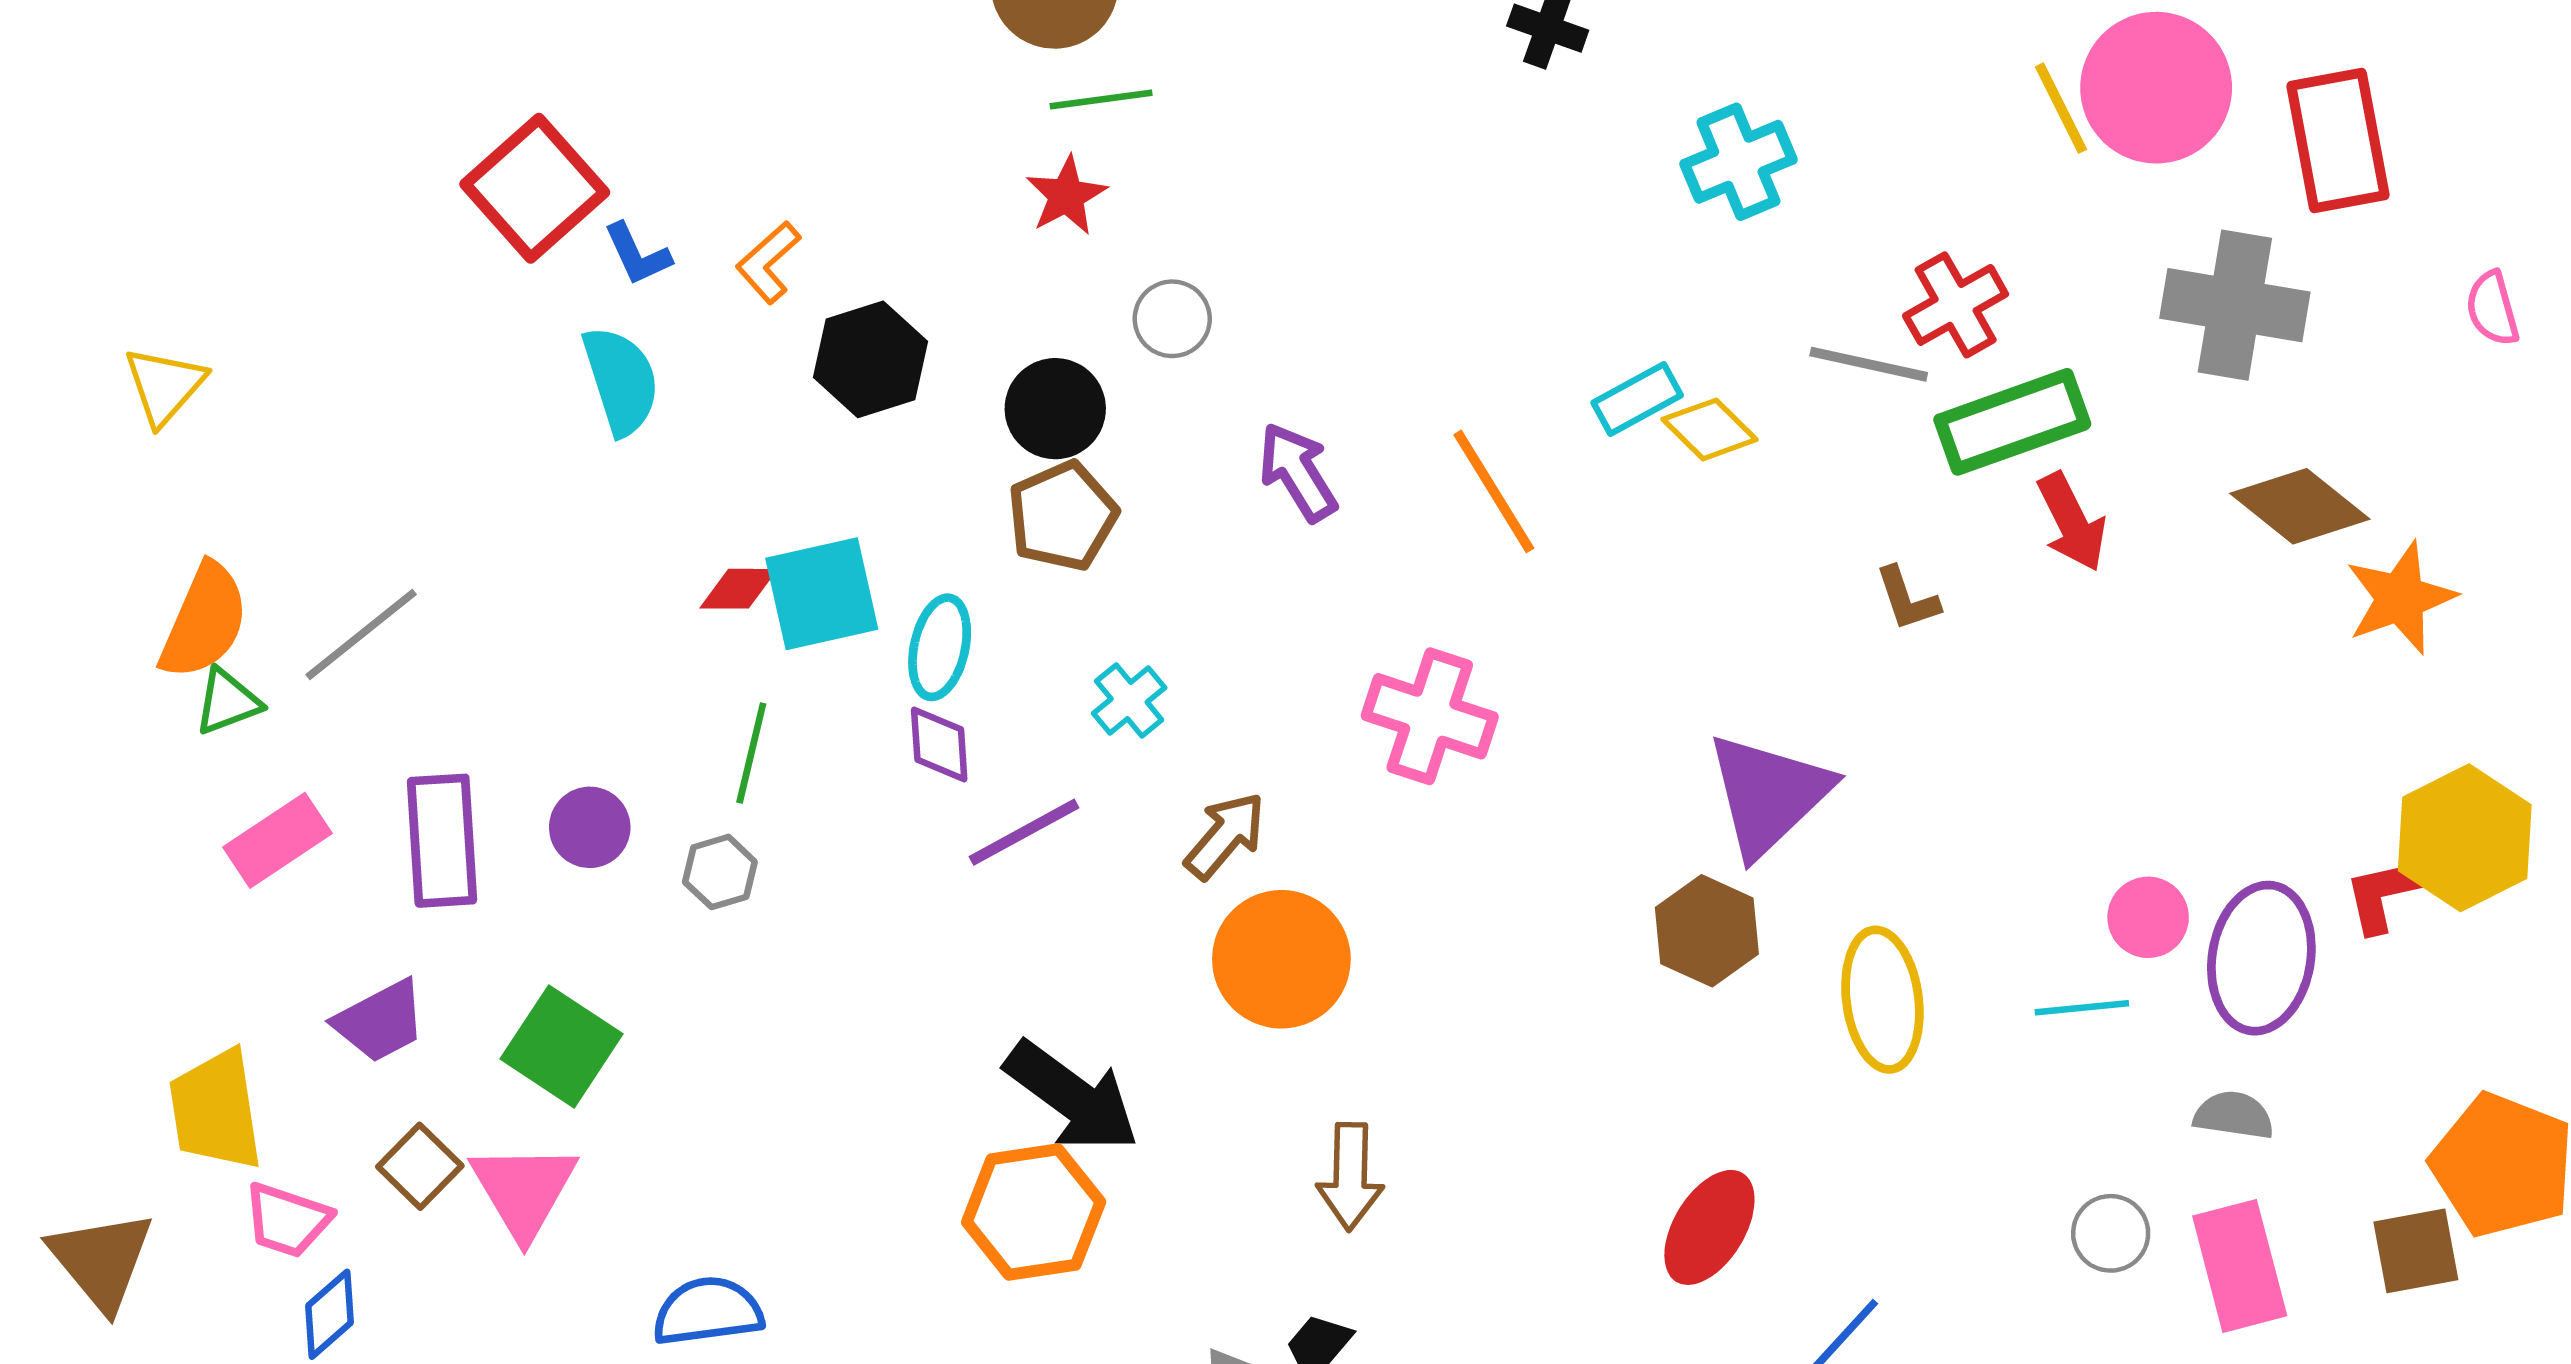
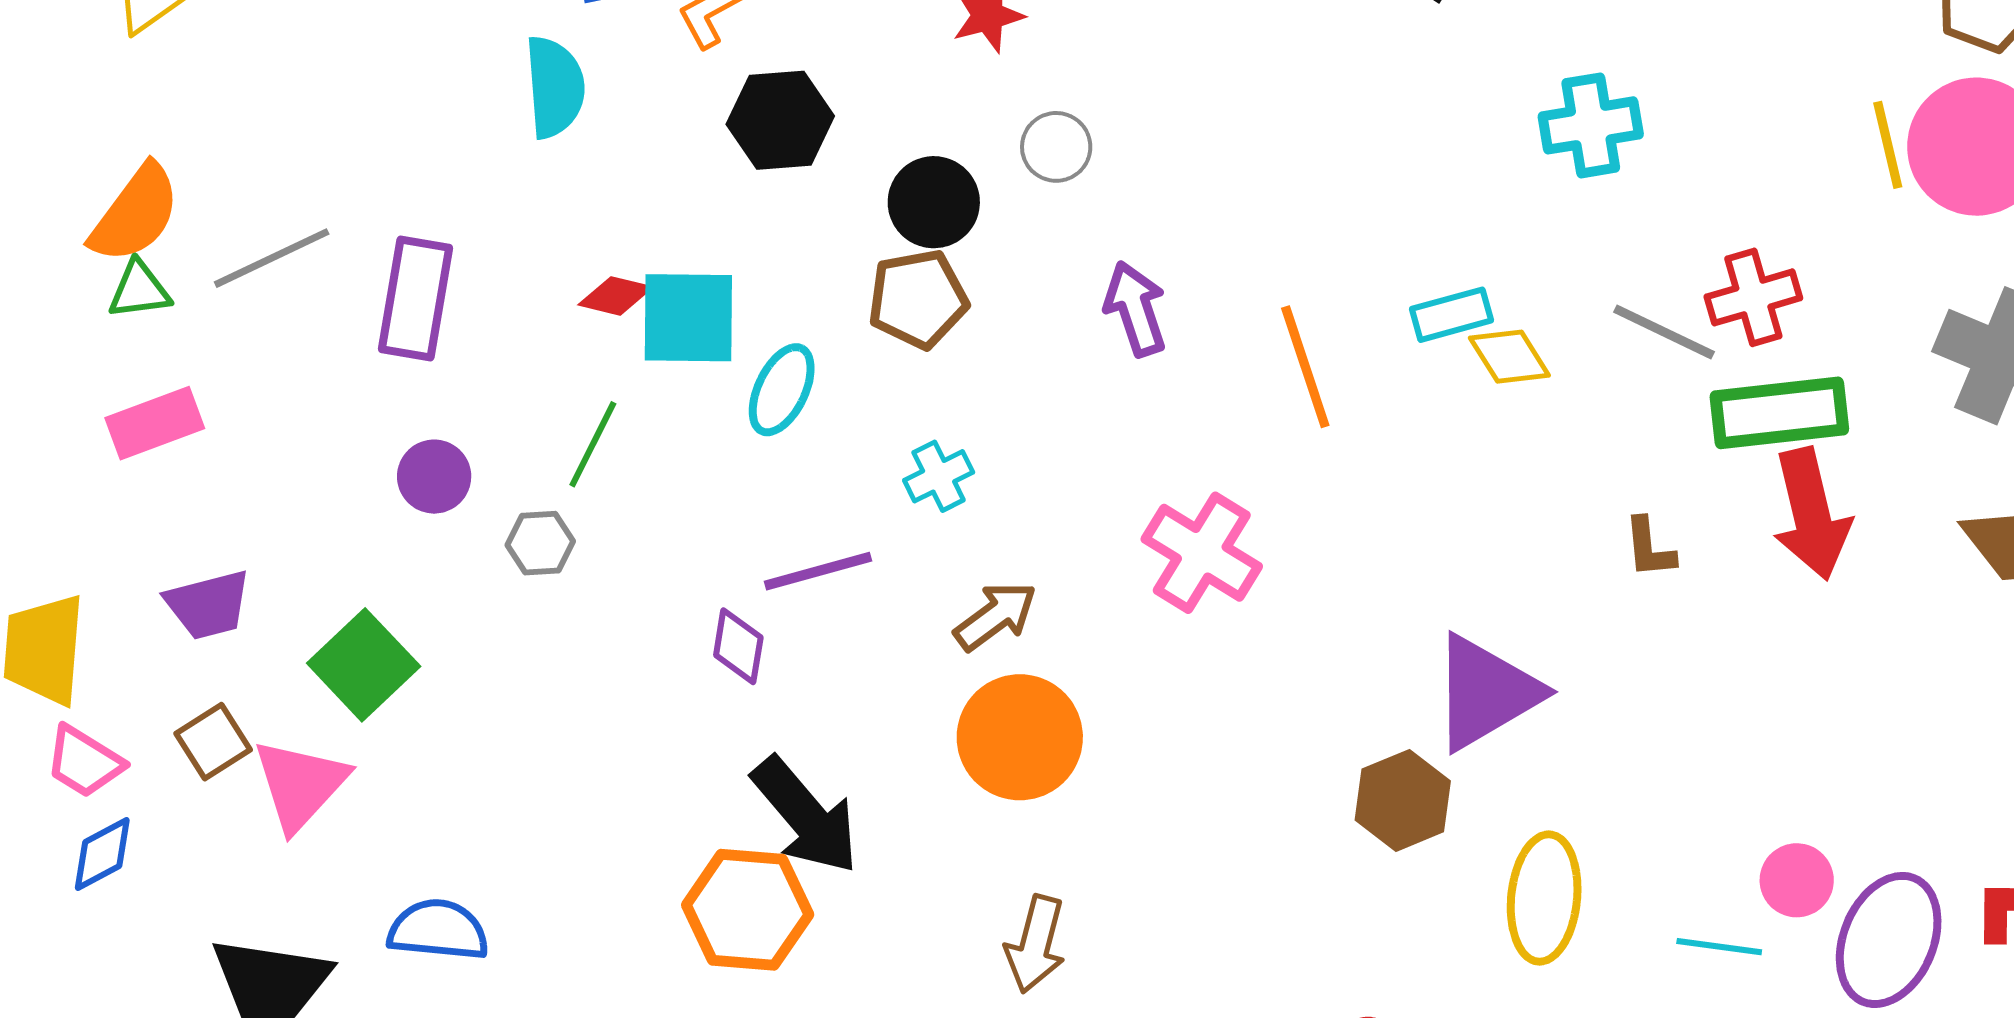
red arrow: (2072, 522) -> (1811, 514), size x1.4
purple diamond: (939, 744) -> (738, 646), moved
purple rectangle: (442, 841) -> (415, 298), moved

